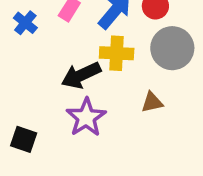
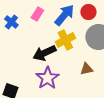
yellow cross: (117, 53) -> (65, 40), turned -30

